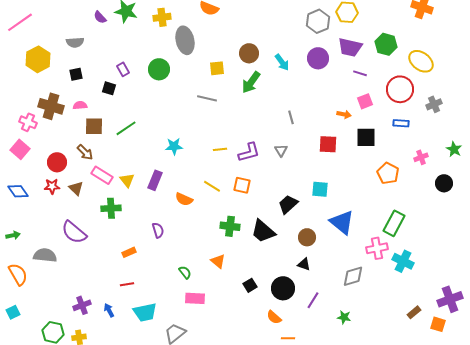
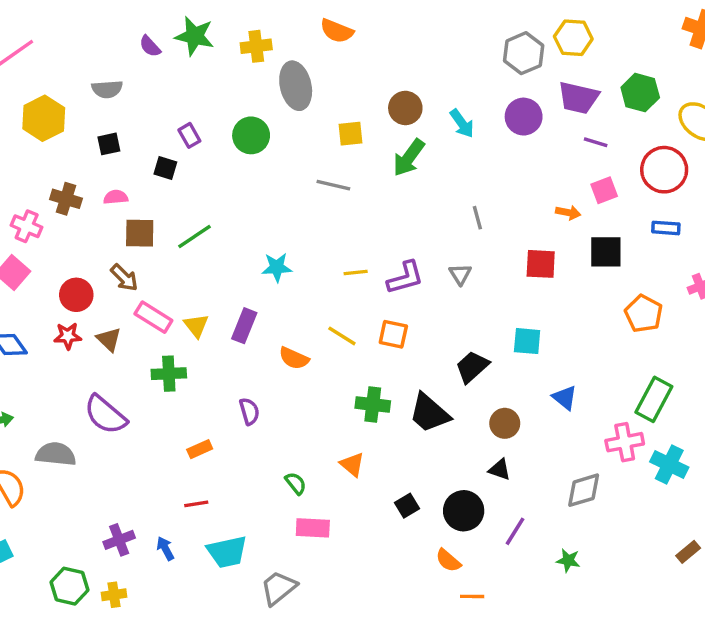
brown cross: (51, 106) -> (66, 199), size x0.7
blue triangle: (342, 222) -> (565, 398), size x0.6

